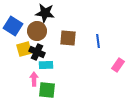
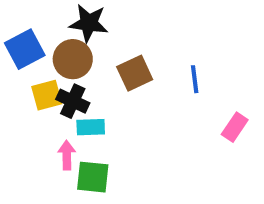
blue square: (13, 26) -> (25, 49), turned 30
brown square: (68, 38) -> (135, 73), turned -30

